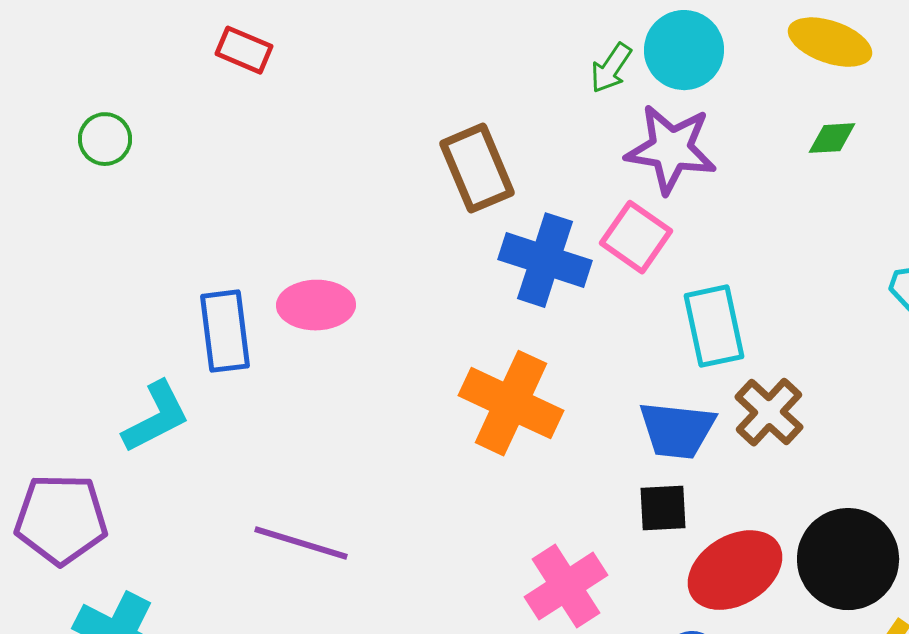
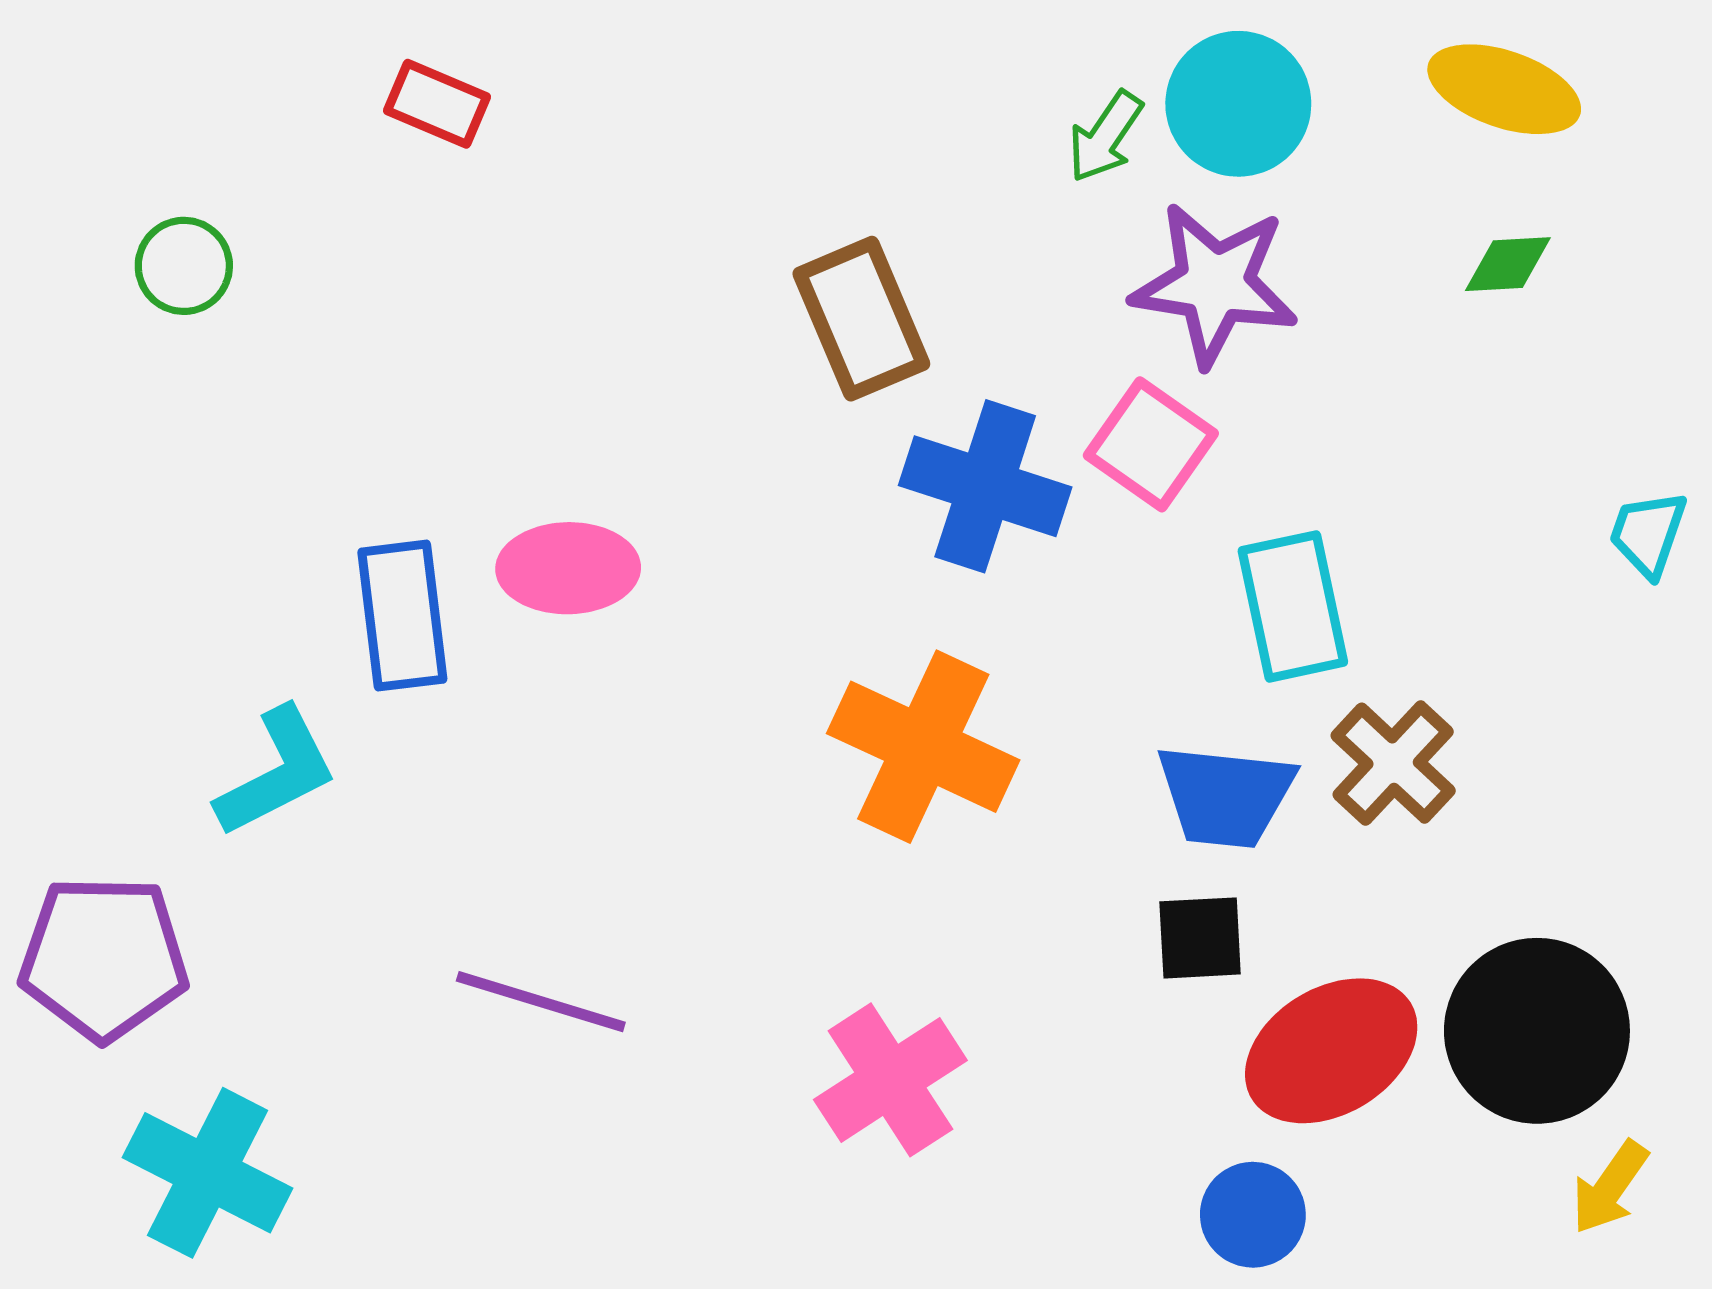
pink cross: (566, 586) -> (890, 1080), moved

